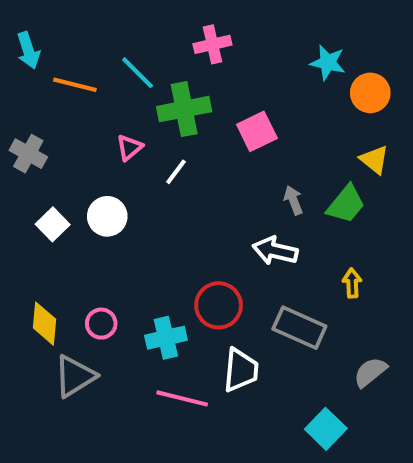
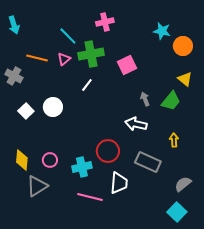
orange line: (75, 85) -> (37, 58), moved
pink triangle: (129, 148) -> (64, 59), moved
cyan square: (326, 429) -> (177, 212), moved

